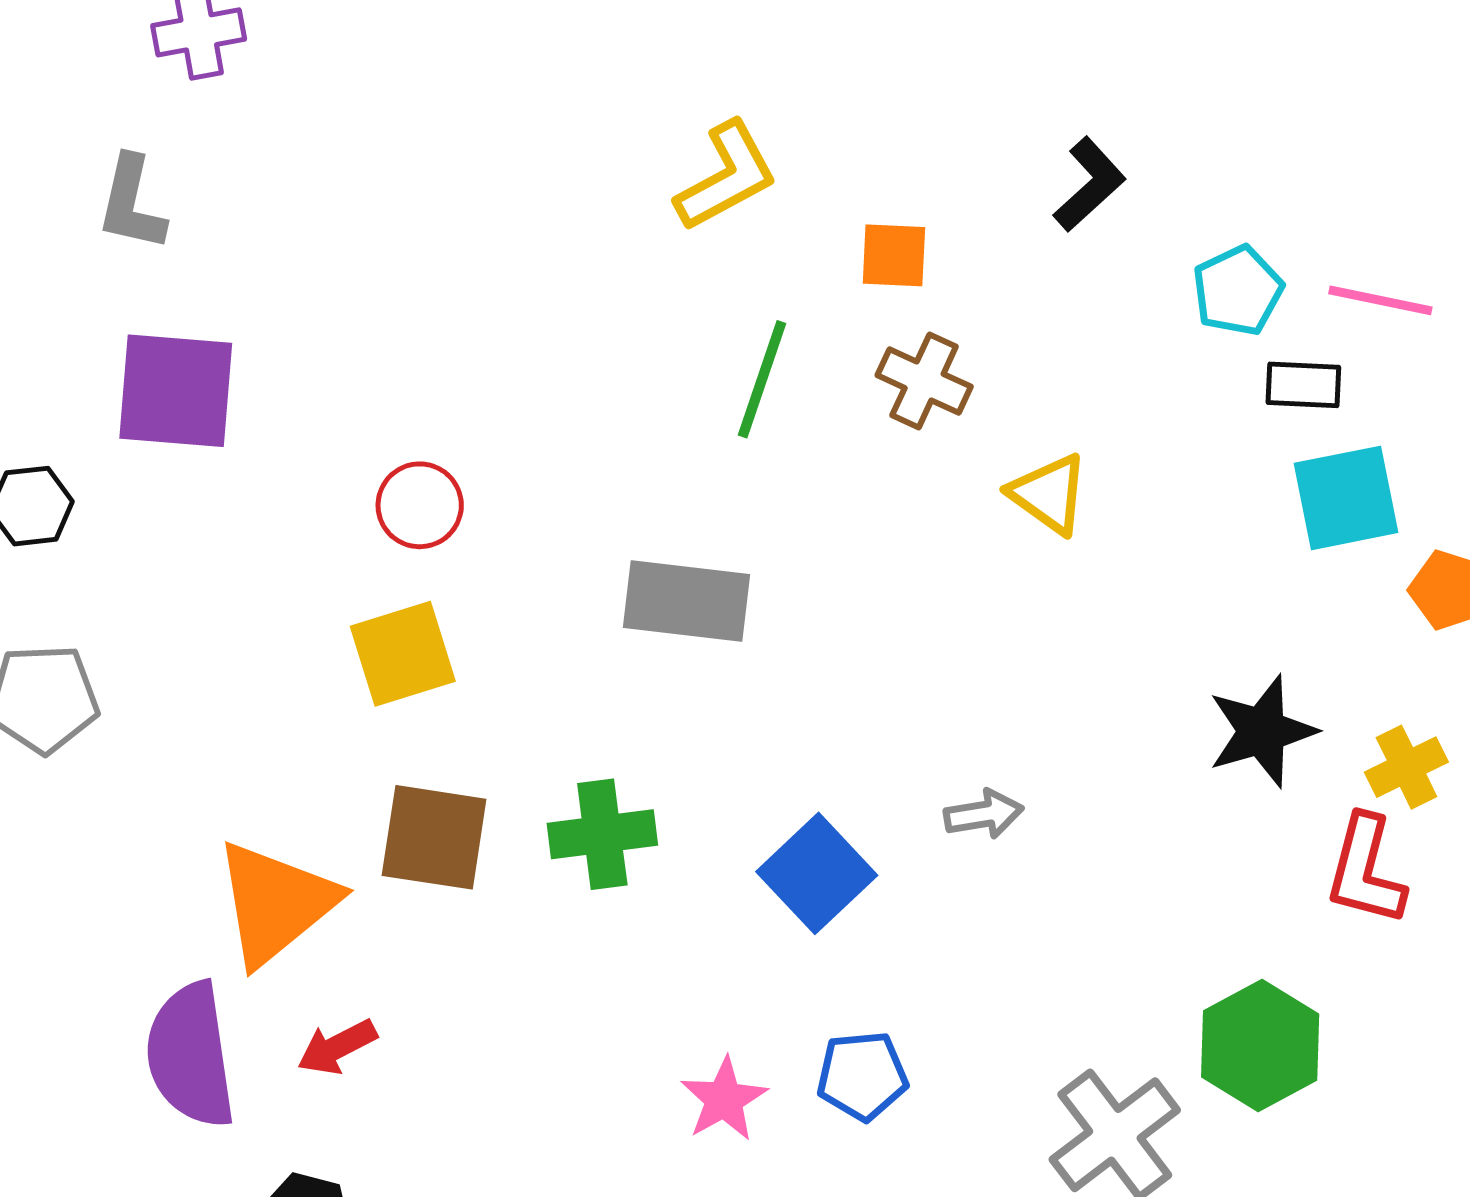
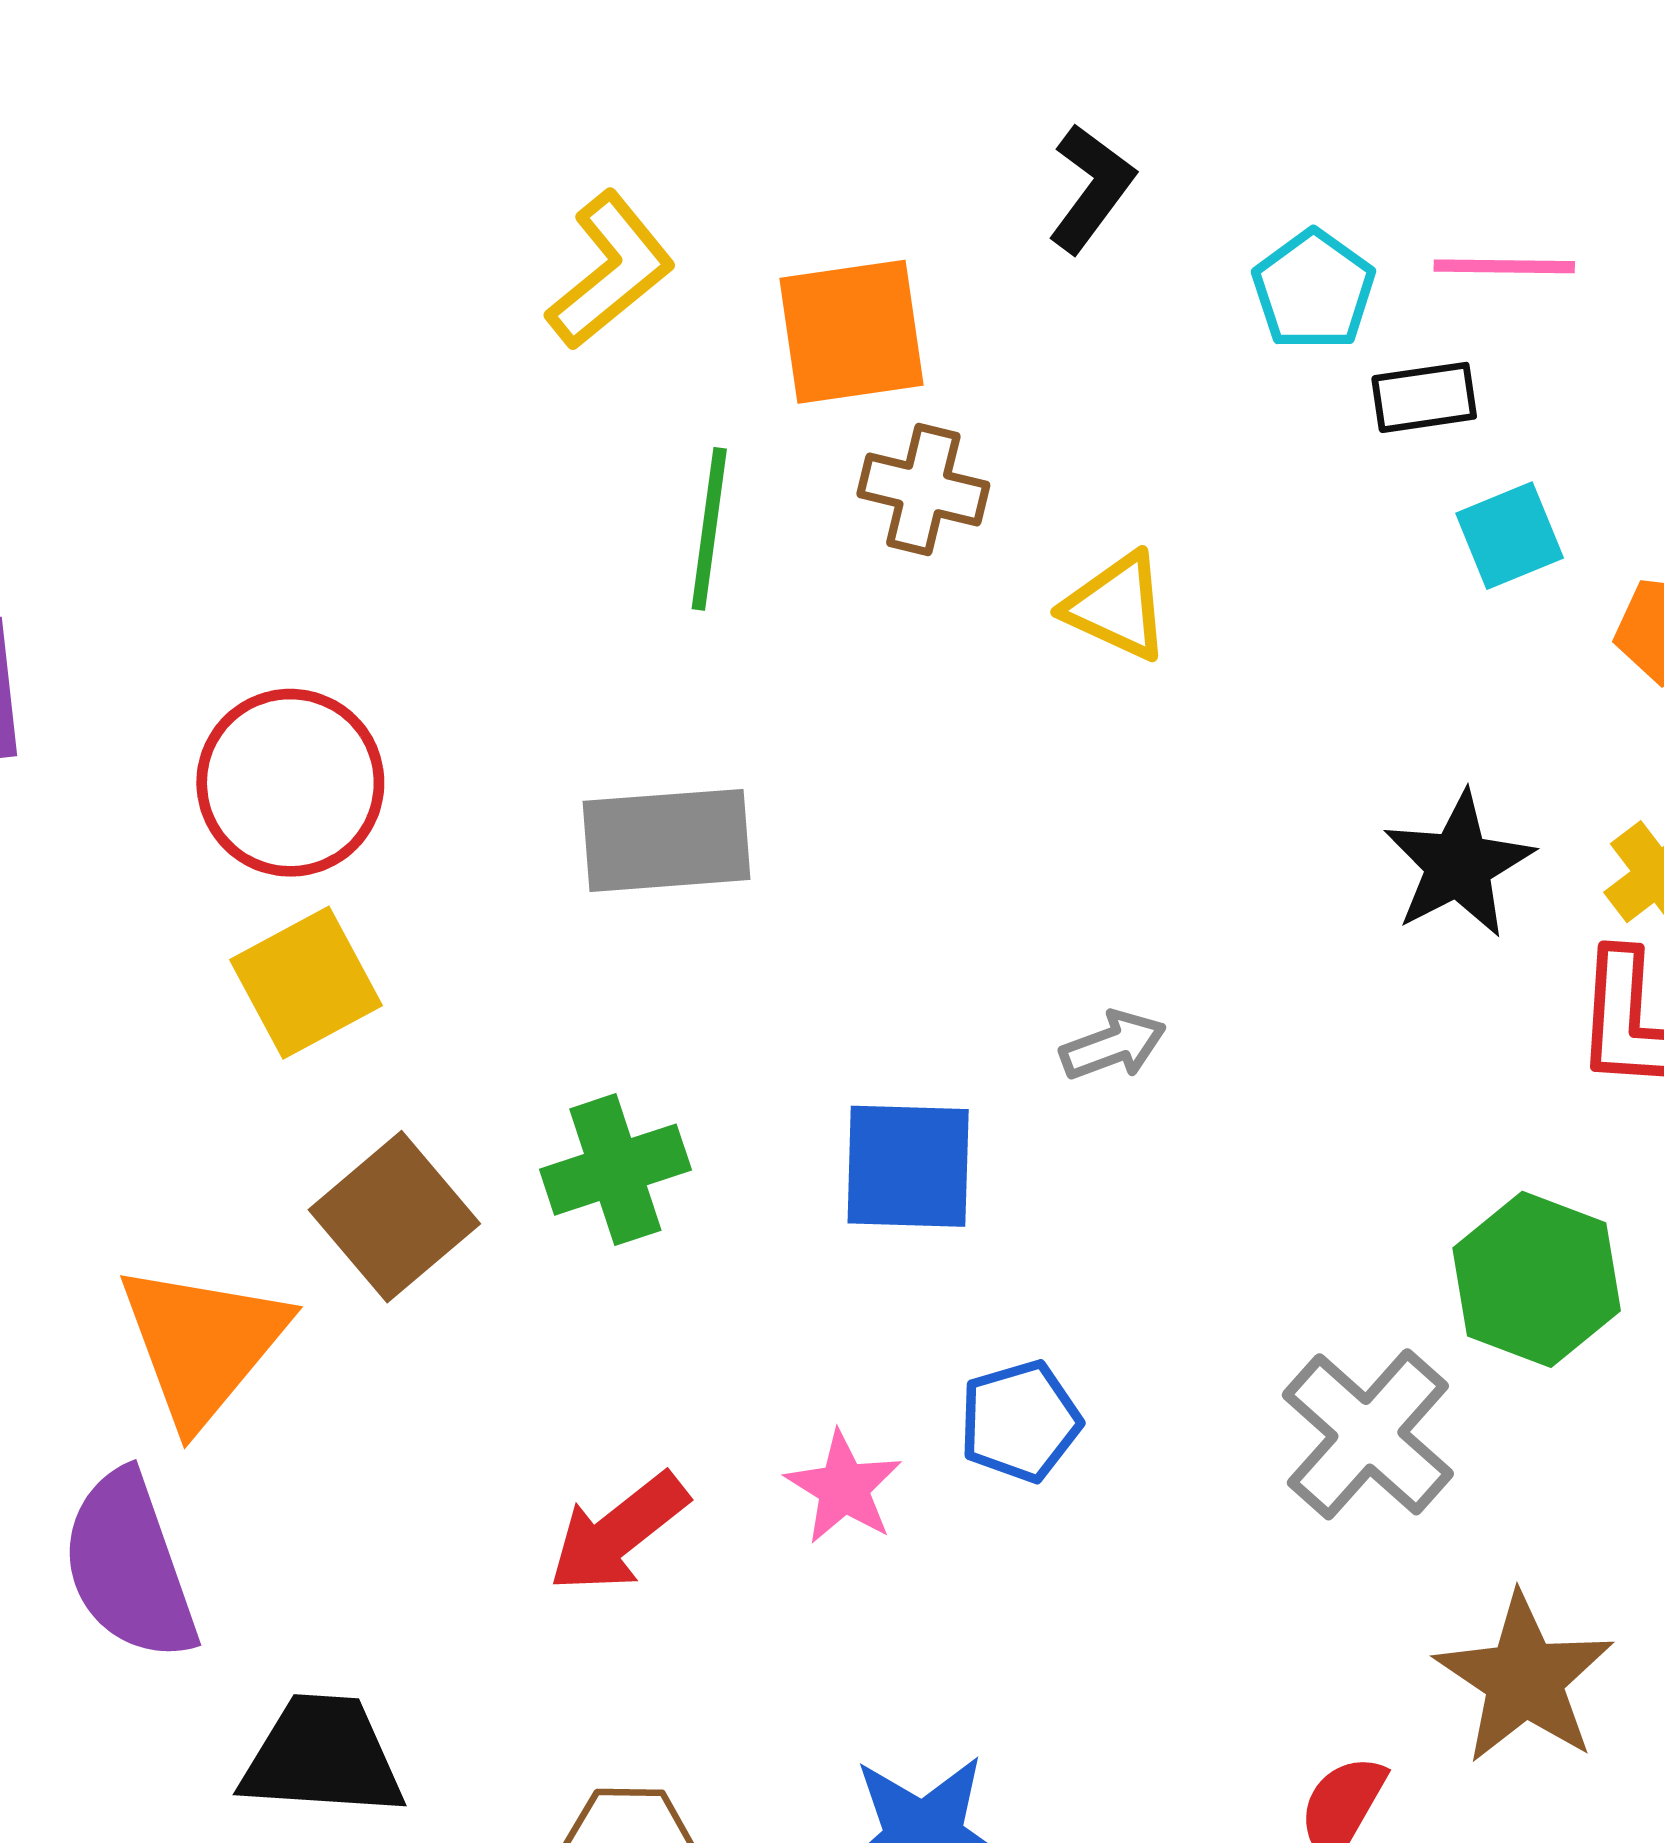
orange square: (894, 255) -> (851, 332), size x1.6
cyan square: (1346, 498) -> (1510, 536), size x0.7
red circle: (420, 505) -> (290, 783), size x1.6
brown square: (434, 837) -> (394, 1217), turned -38
blue square: (817, 873) -> (908, 1166), turned -34
red arrow: (337, 1047) -> (618, 1533), moved, size x1.4

